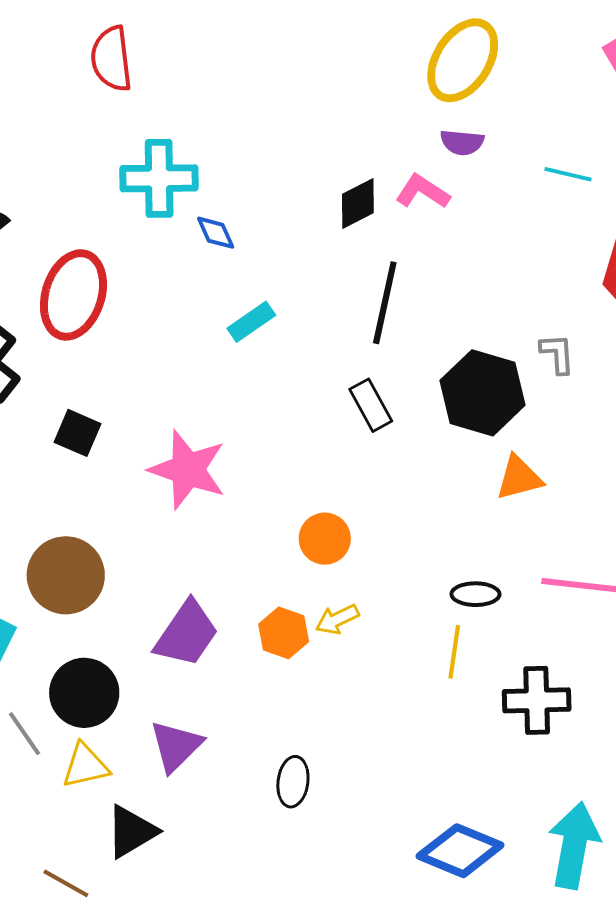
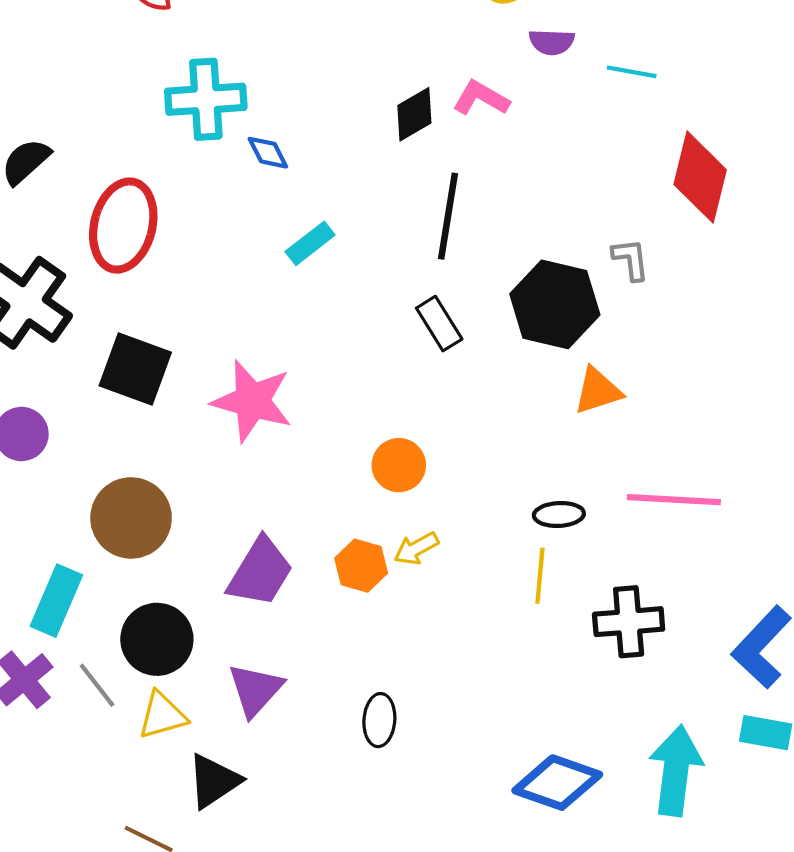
purple semicircle: (462, 142) -> (552, 42), moved
black square: (78, 433) -> (135, 369), size x1.5

